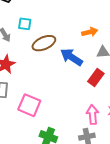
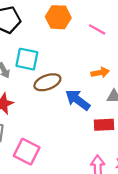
cyan square: (25, 24) -> (27, 59), size x1.5
red rectangle: (96, 78) -> (104, 125), turned 48

